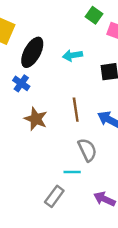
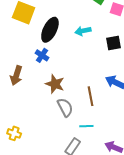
brown line: (76, 110) -> (91, 96), moved
gray semicircle: (87, 150) -> (65, 107), moved

